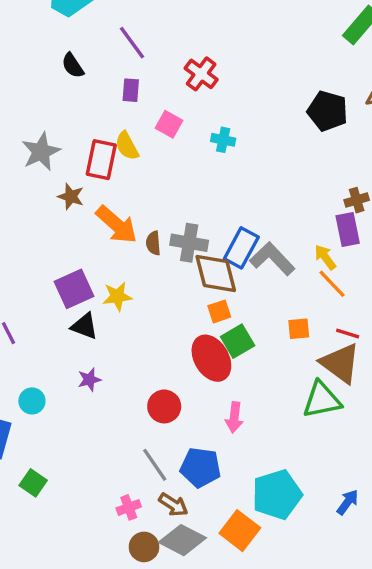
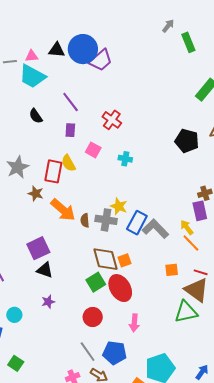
brown diamond: (216, 274) -> (105, 259), moved
yellow star: (117, 296) -> (119, 206), moved, turned 30
green square: (238, 341) -> (96, 282), moved

